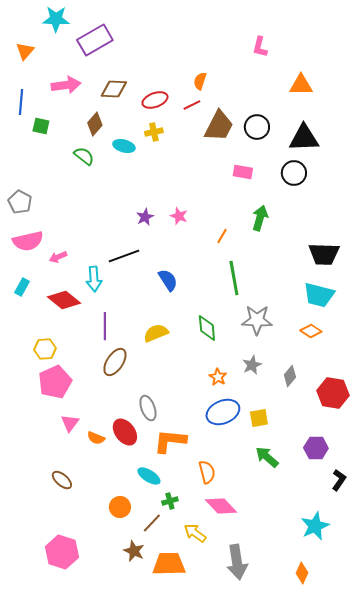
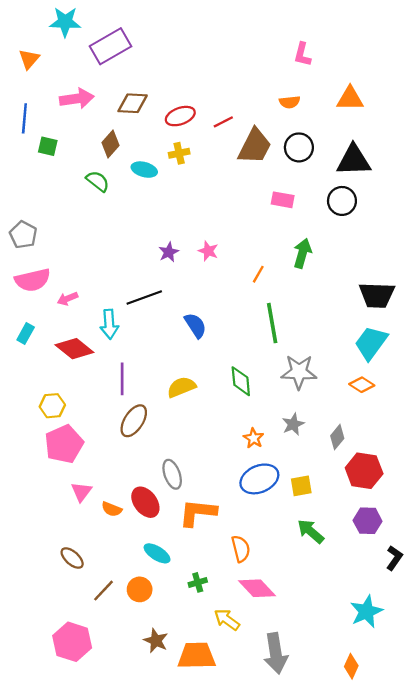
orange semicircle: (200, 81) -> (290, 102), moved, turned -114
cyan trapezoid: (319, 295) -> (371, 343), turned 112
red hexagon: (333, 393) -> (364, 471), moved
cyan ellipse: (149, 476) -> (157, 553), moved
brown line: (152, 523) -> (104, 591), moved

